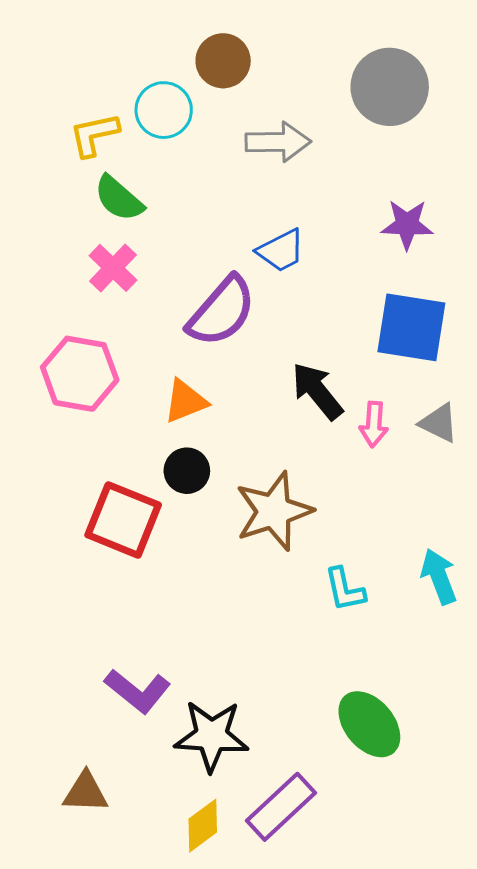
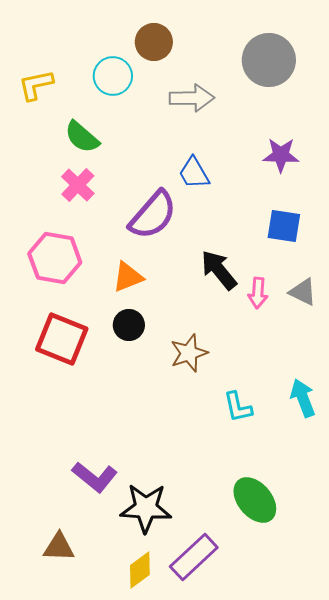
yellow L-shape: (94, 135) -> (36, 85), moved
blue trapezoid: (281, 251) -> (194, 173), turned 87
blue square: (411, 327) -> (284, 226), size x0.7
brown star: (274, 511) -> (189, 353), size x0.7
red square: (123, 520) -> (62, 339), moved

